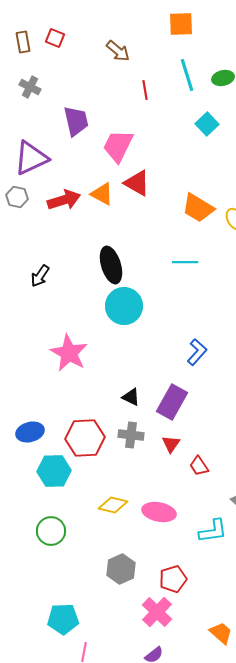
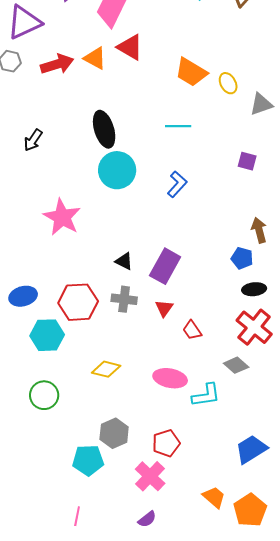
blue L-shape: (197, 352) -> (177, 184), moved
pink ellipse: (159, 512) -> (170, 378), moved
cyan pentagon: (63, 619) -> (88, 460), moved

